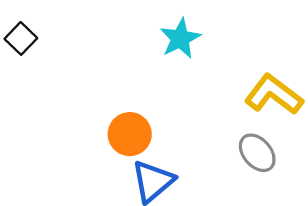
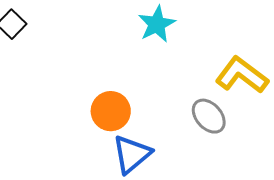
gray ellipse: (257, 153) -> (209, 116), moved

